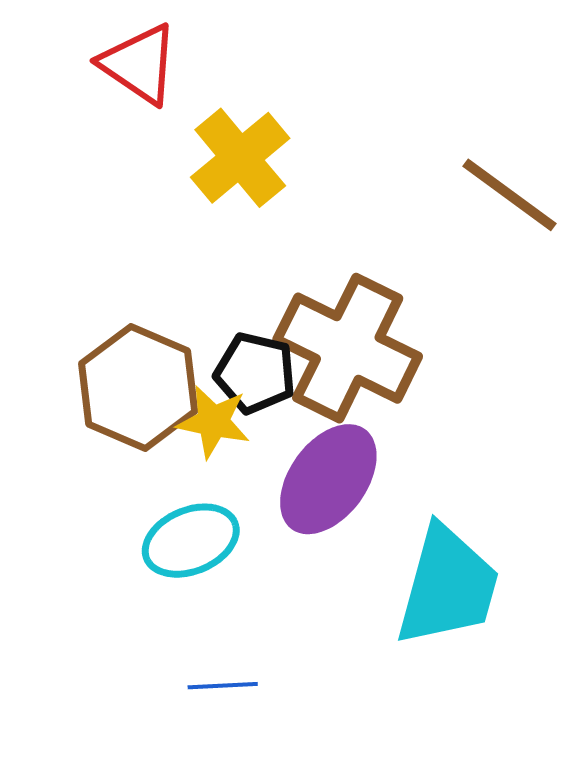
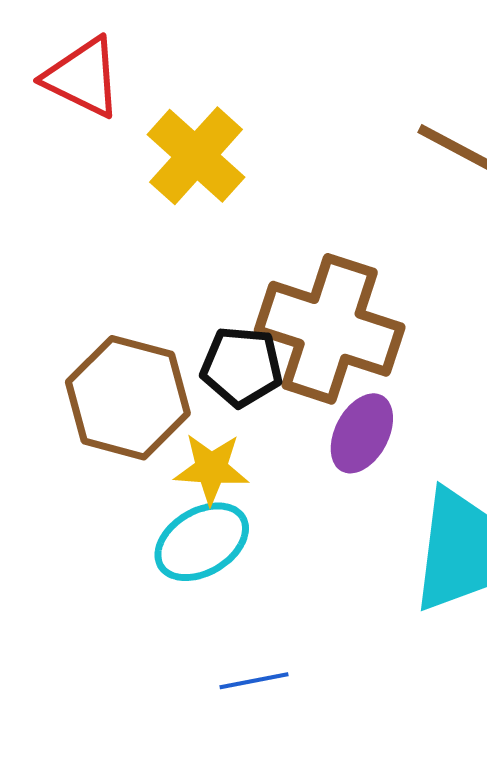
yellow star: (213, 422) -> (211, 469), moved
purple ellipse: (328, 479) -> (362, 433), moved, size x0.7

